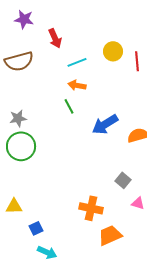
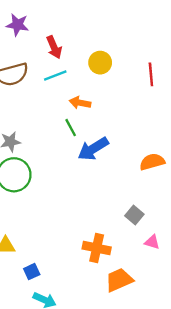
yellow circle: (113, 51) -> (100, 63), moved
cyan line: (77, 62) -> (55, 76), moved
blue arrow: (105, 124) -> (93, 149), moved

